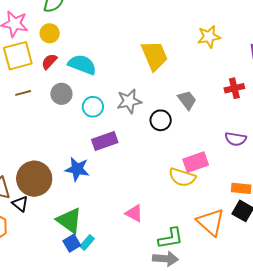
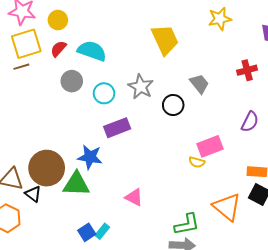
brown line: (23, 93) -> (21, 67), moved
gray star: (129, 101) -> (141, 87), turned -30
purple semicircle: (236, 139) -> (250, 122), turned -70
yellow semicircle: (182, 177) -> (197, 162), size x0.6
pink triangle: (134, 213) -> (134, 197), moved
green triangle: (69, 220) -> (76, 184), moved, turned -32

